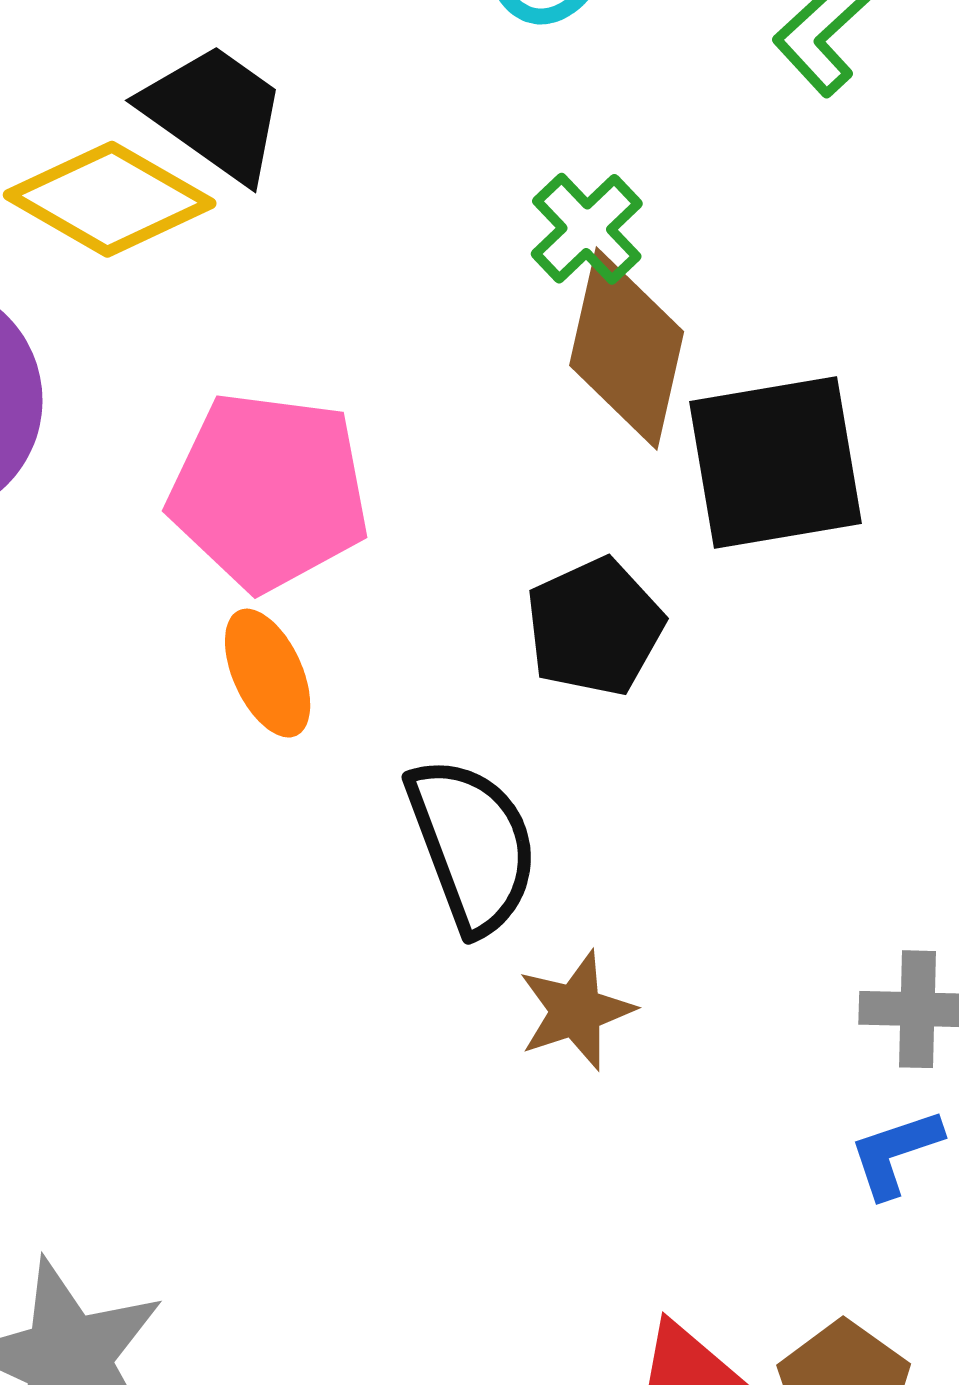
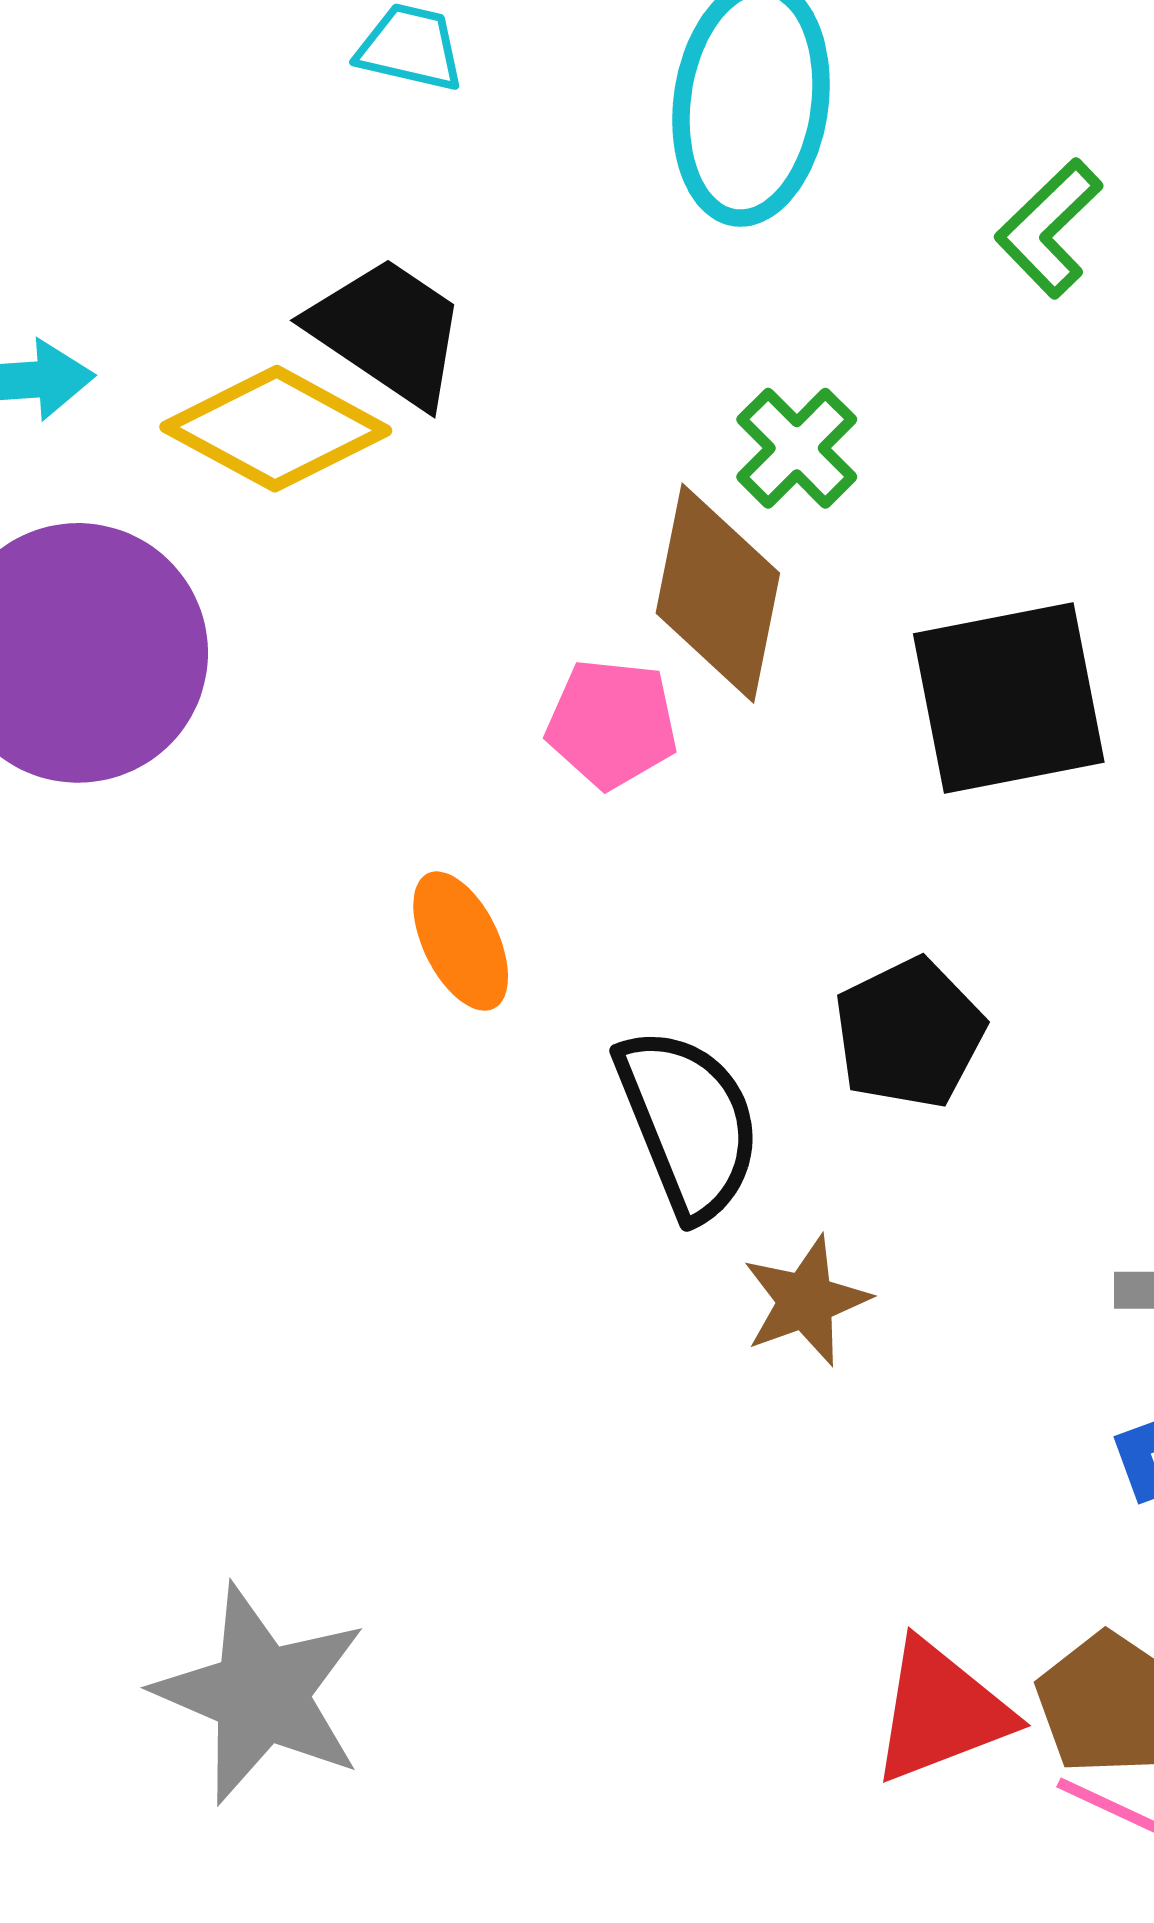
brown diamond: (627, 348) -> (718, 593), moved
pink pentagon: (269, 491) -> (612, 724), moved, size x0.6
black pentagon: (595, 627) -> (909, 1033), moved

